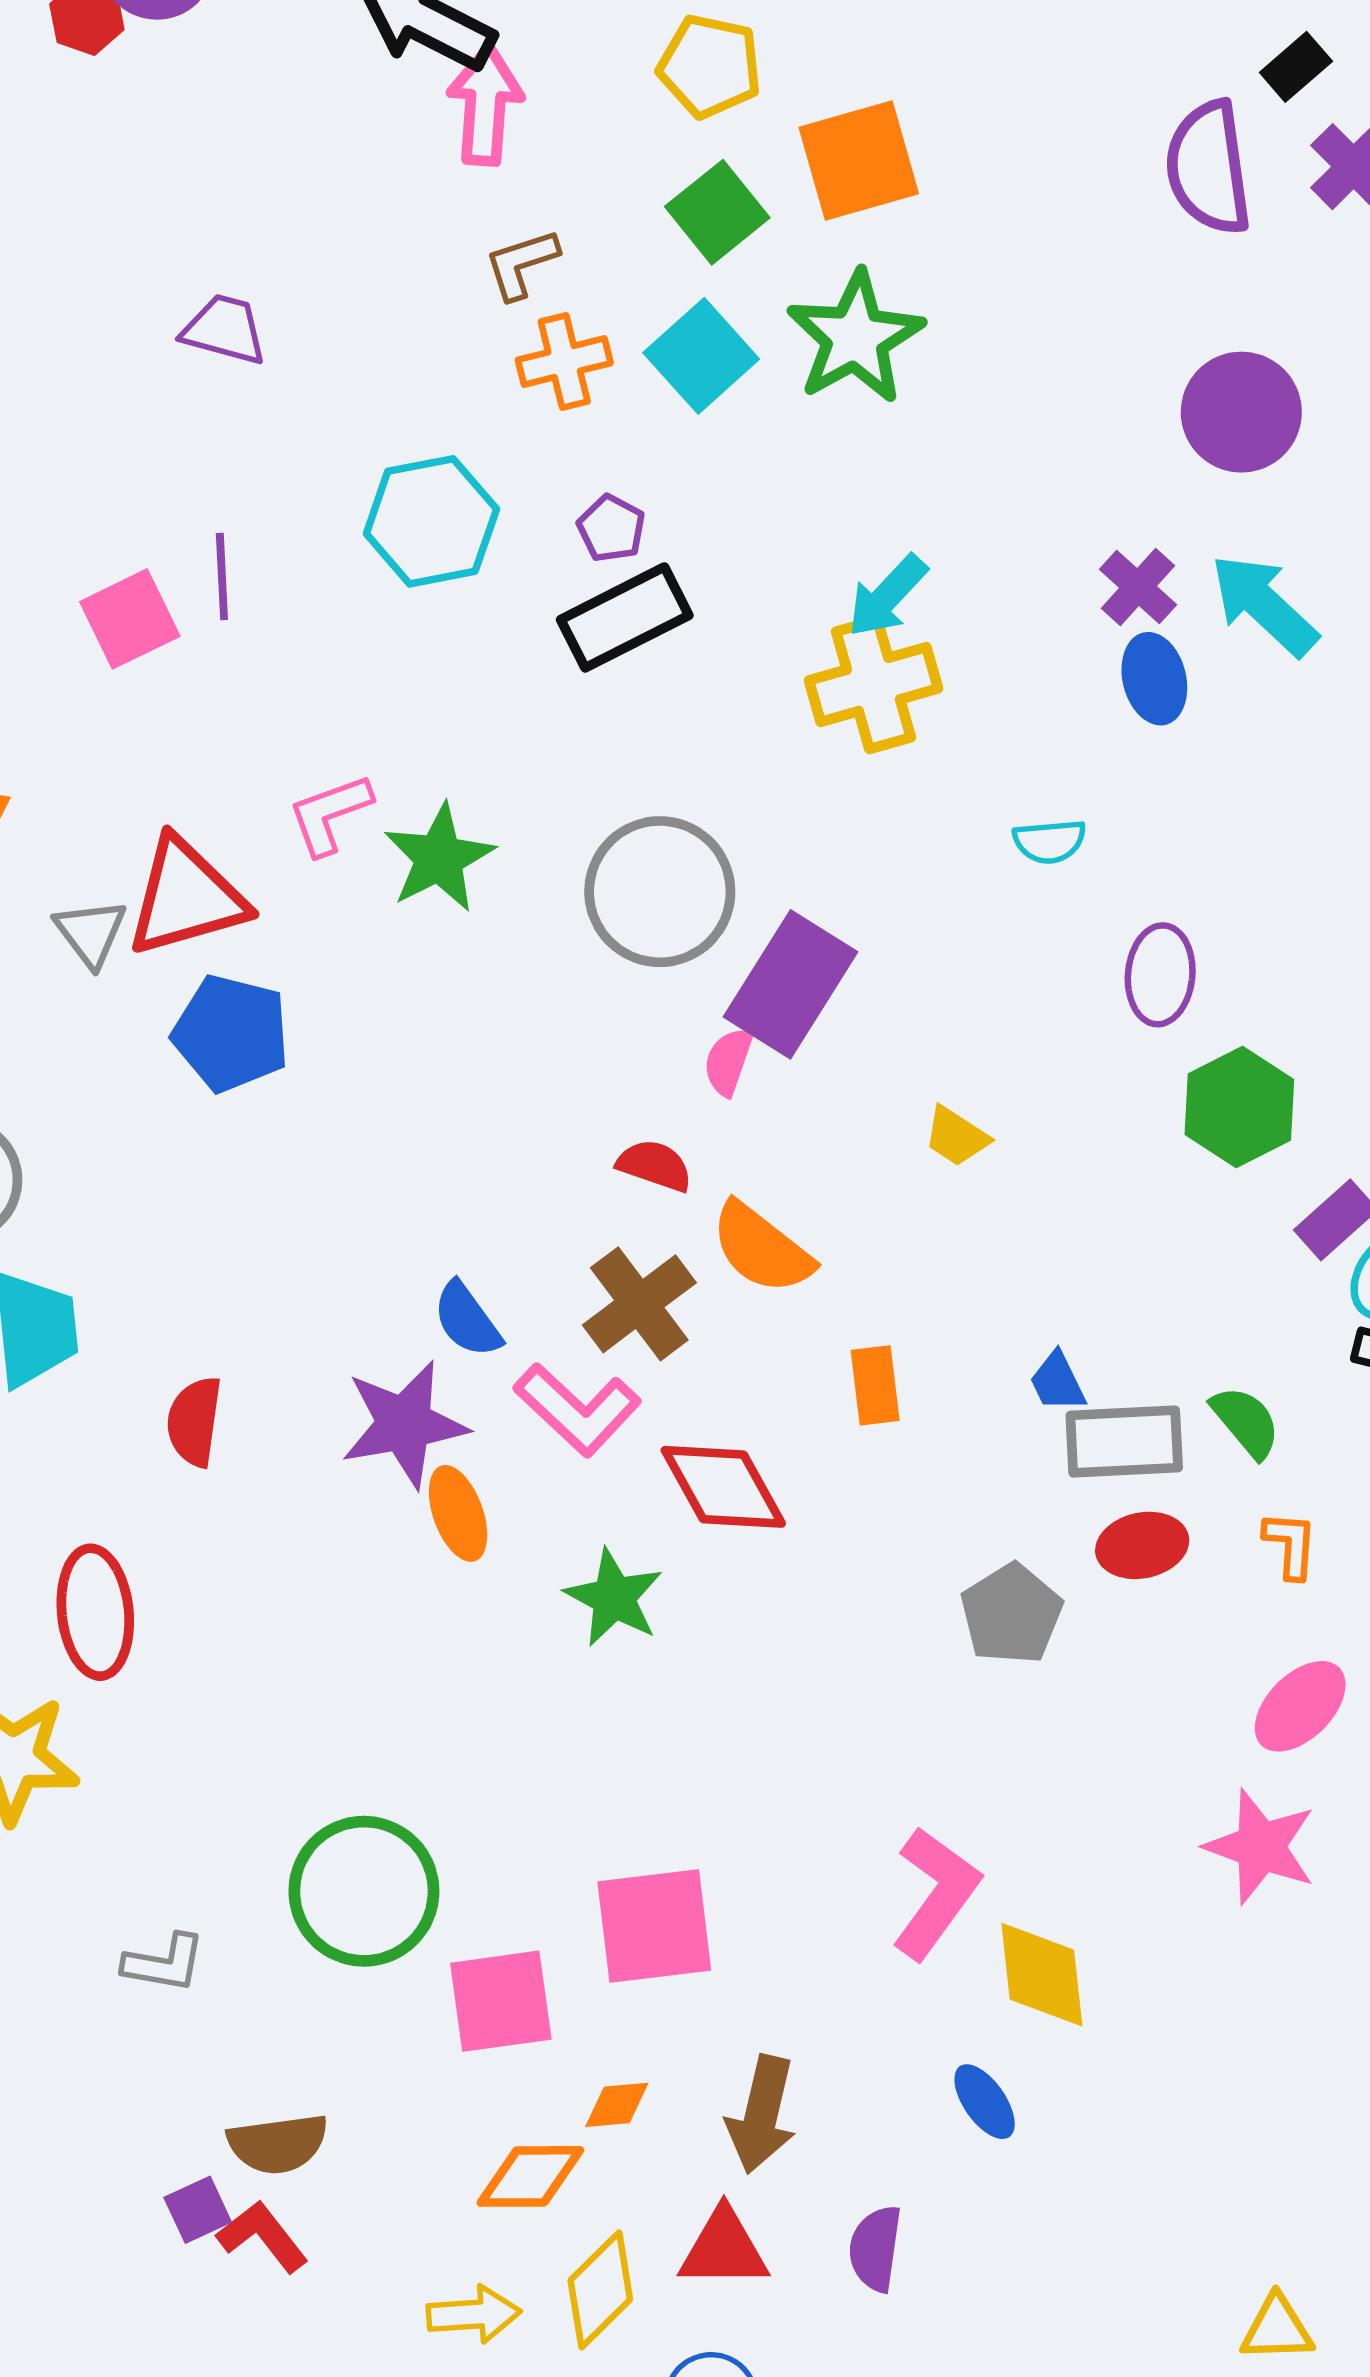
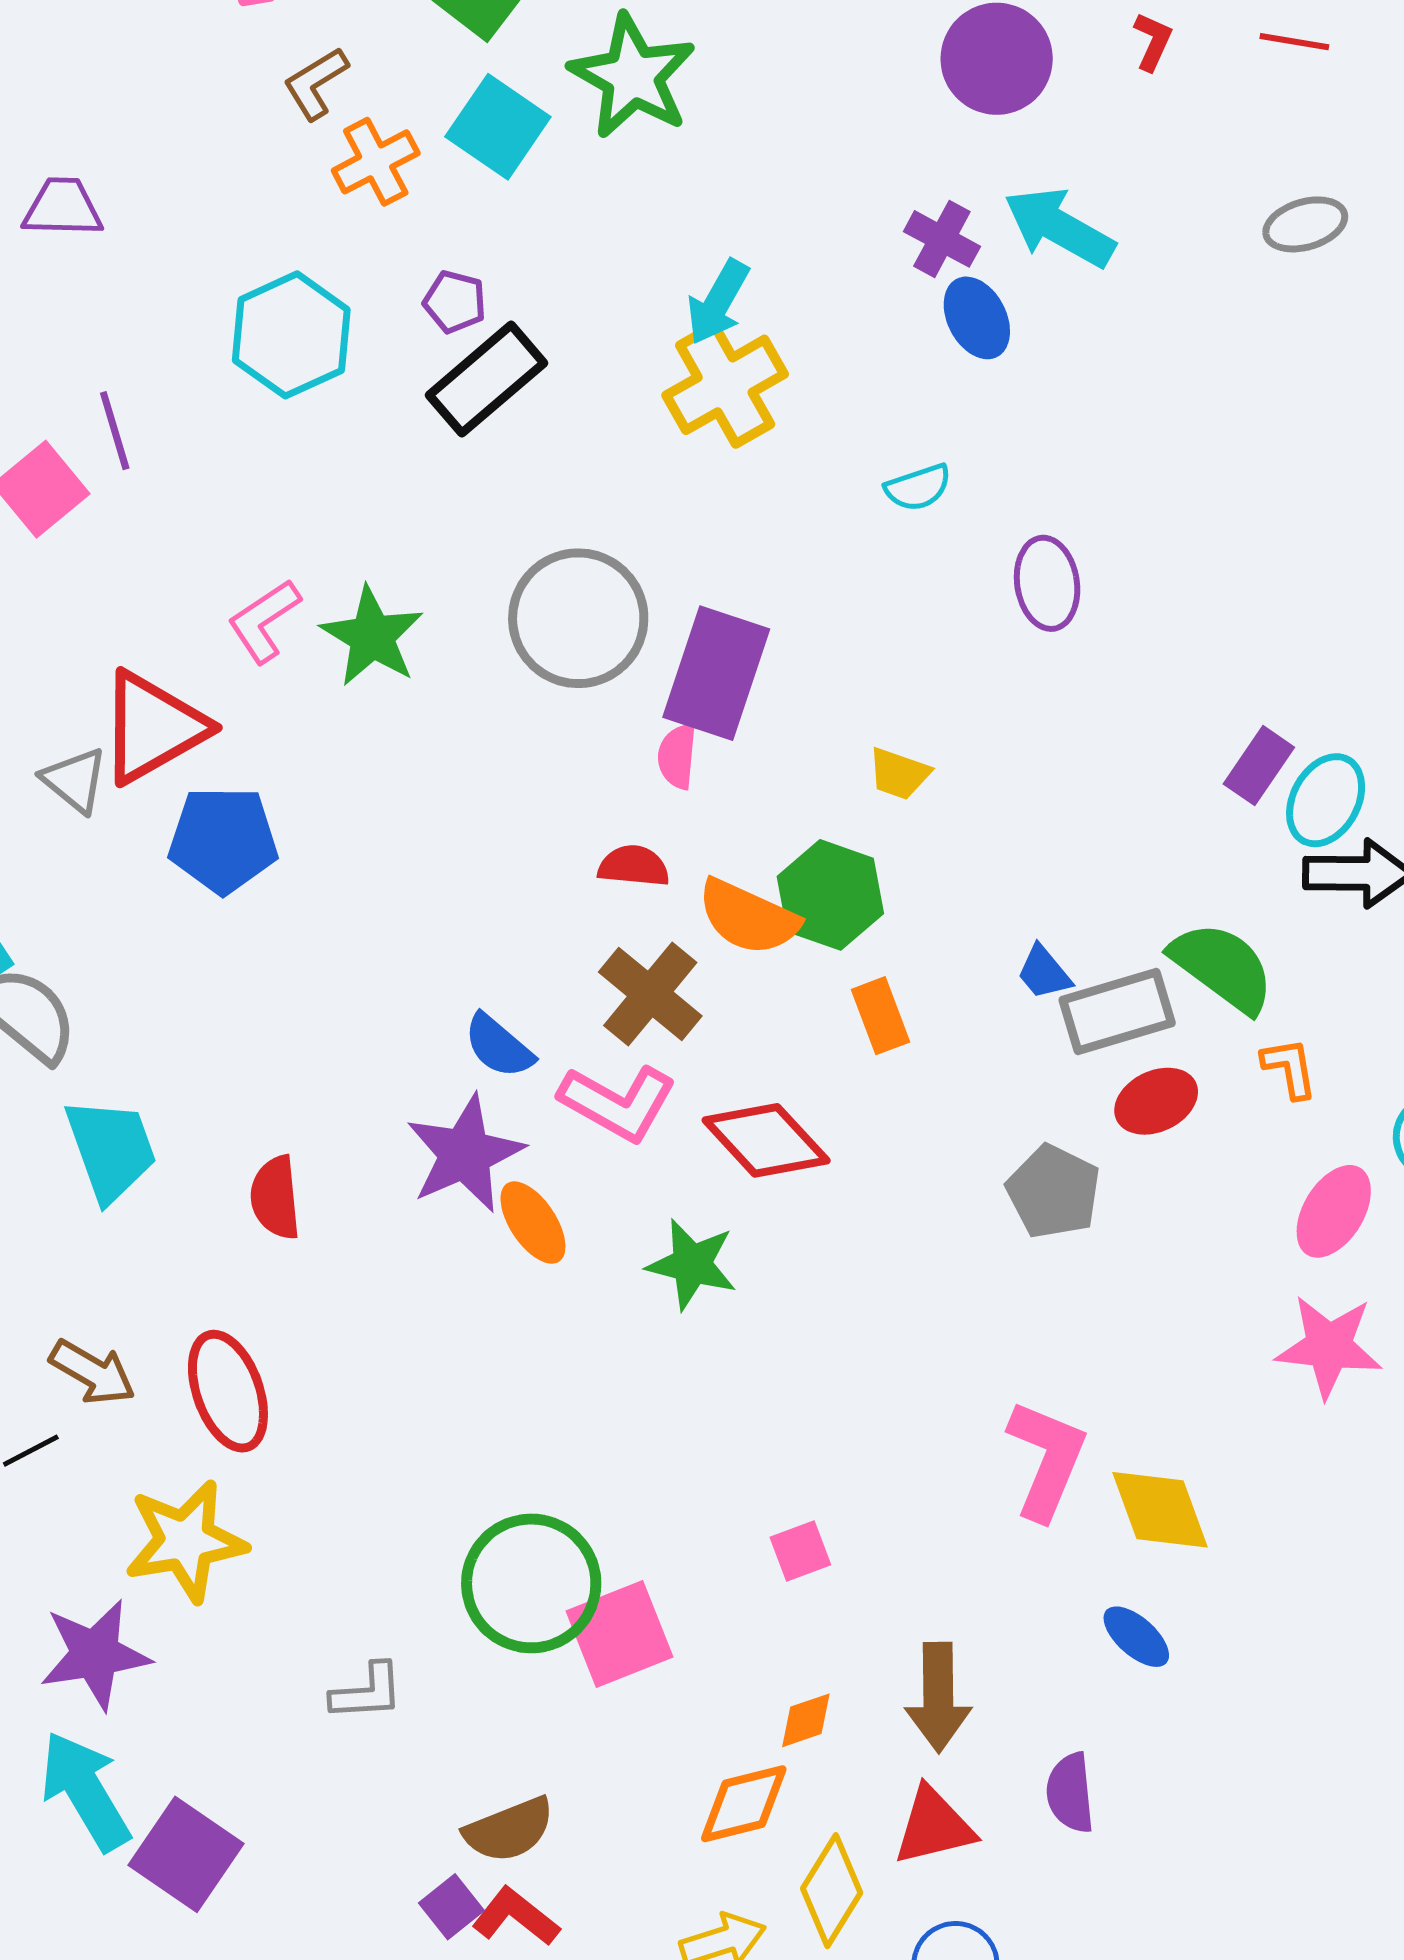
green hexagon: (1239, 1107) -> (830, 895), moved
green semicircle: (1246, 1422) -> (1222, 967), size x1.5
pink square: (654, 1926) -> (800, 1551), size x0.5
pink square: (501, 2001) -> (620, 1634), moved

